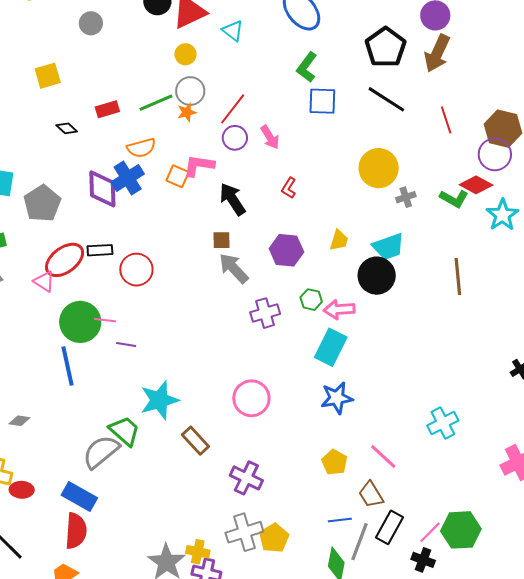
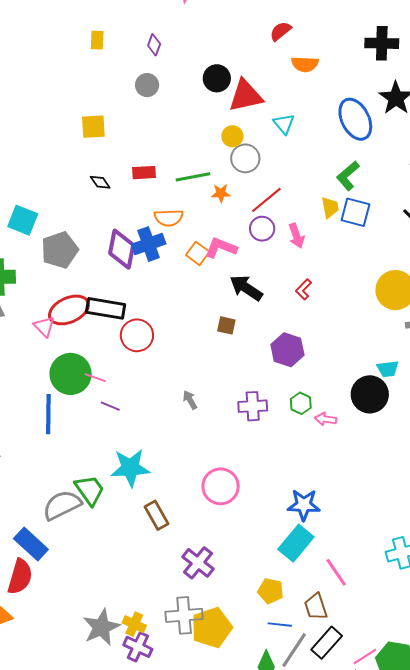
gray circle: (190, 91) -> (245, 158), moved
black arrow: (232, 199) -> (246, 288), turned -36
yellow trapezoid: (339, 240) -> (330, 207), moved, turned -40
cyan trapezoid: (388, 247) -> (388, 369), size x0.7
black rectangle: (100, 250) -> (106, 308), size x1.5
gray arrow: (234, 268) -> (190, 400), moved, size x0.6
pink arrow: (339, 309) -> (326, 419), size x0.7
cyan rectangle: (331, 347) -> (296, 543), moved
yellow pentagon: (334, 462) -> (271, 591), moved, turned -30
yellow pentagon: (274, 538) -> (212, 628), size x1.4

